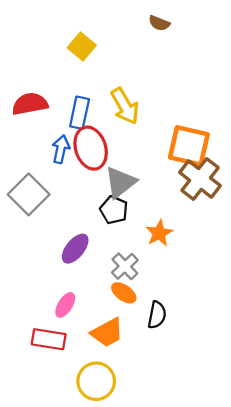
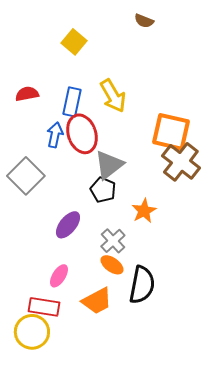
red semicircle: (30, 104) -> (27, 94), size x0.7
black semicircle: (157, 315) -> (142, 285), size x1.5
yellow circle: (96, 381) -> (32, 332), moved

